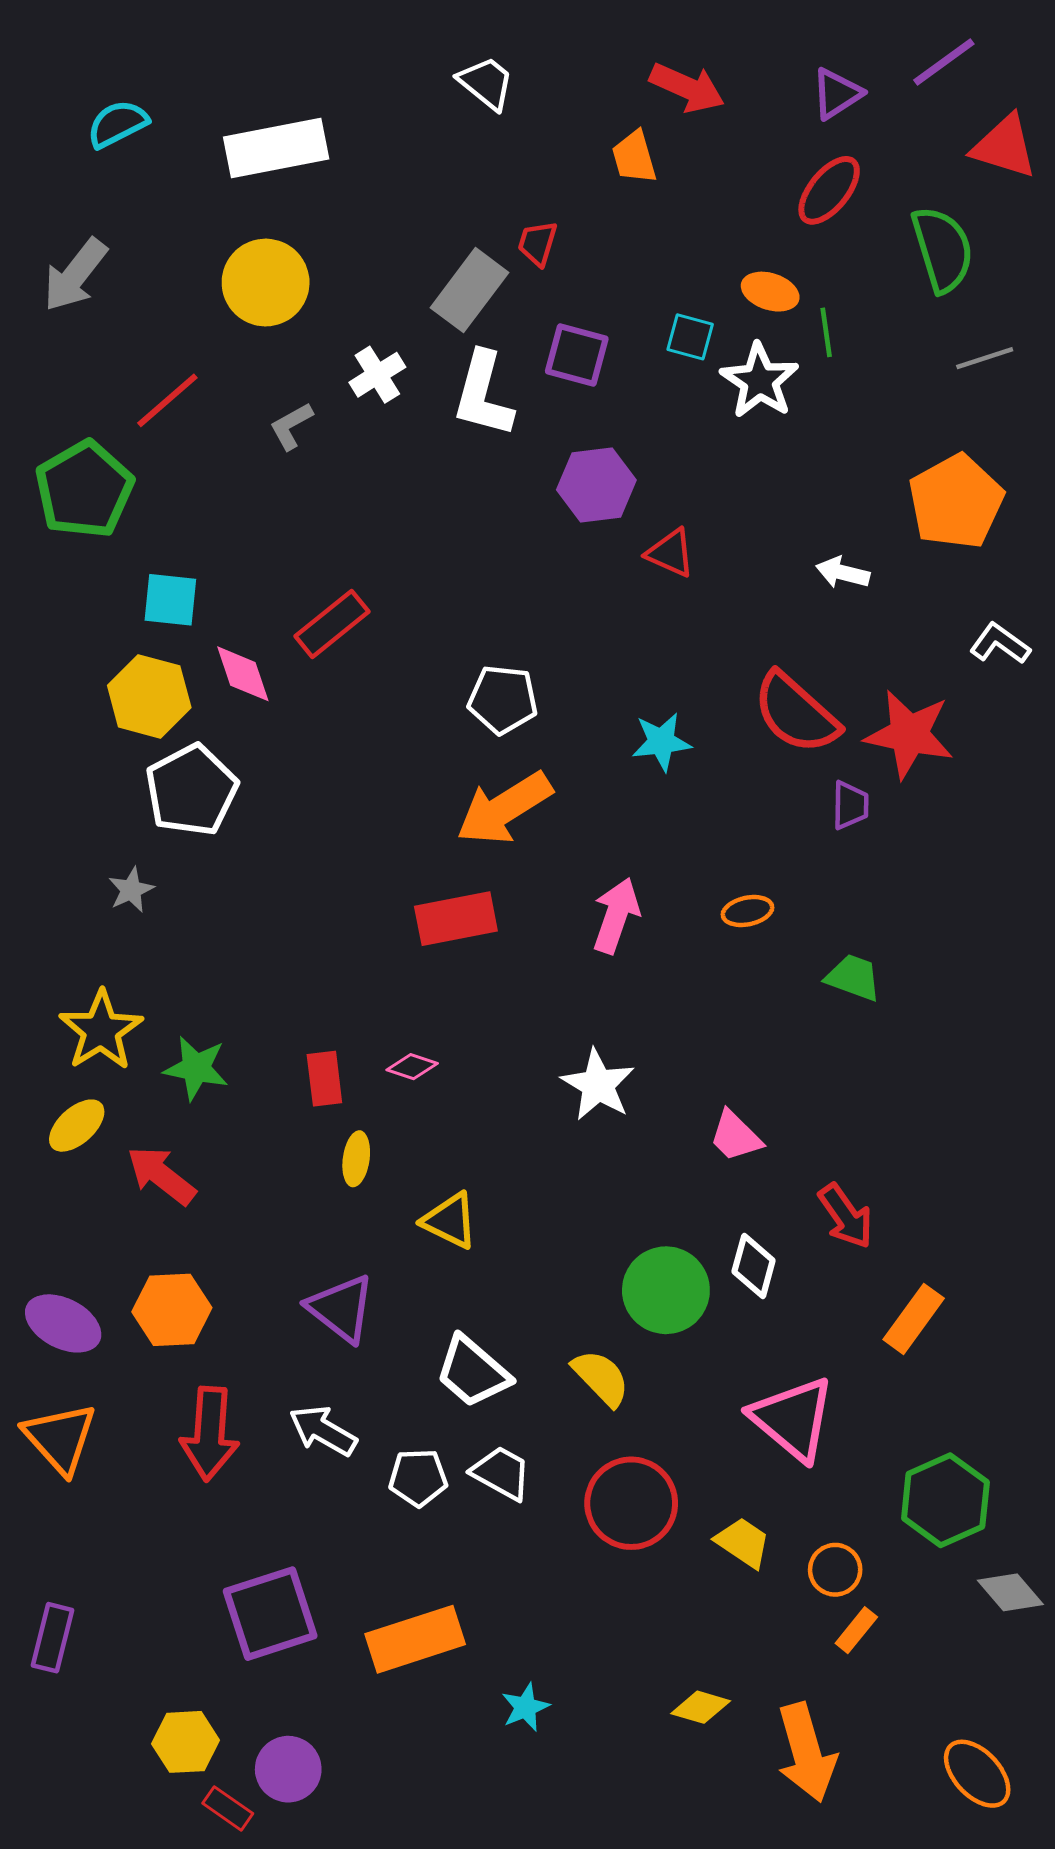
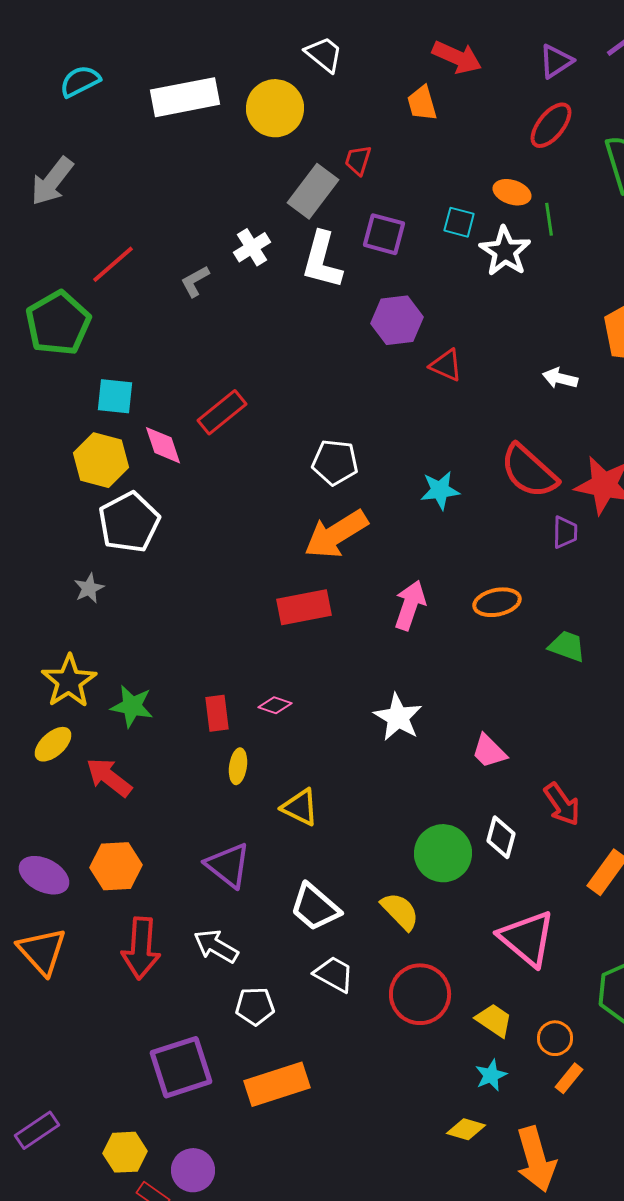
yellow circle: (266, 283) -> (275, 108), moved
orange ellipse: (748, 911) -> (497, 602), size x1.4
white pentagon: (418, 1478) -> (255, 1006), moved
purple rectangle: (53, 1638) -> (37, 1130), moved, turned 42
cyan star: (525, 1707) -> (491, 1075), moved

